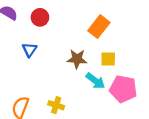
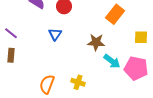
yellow square: (108, 59) -> (141, 37), moved

